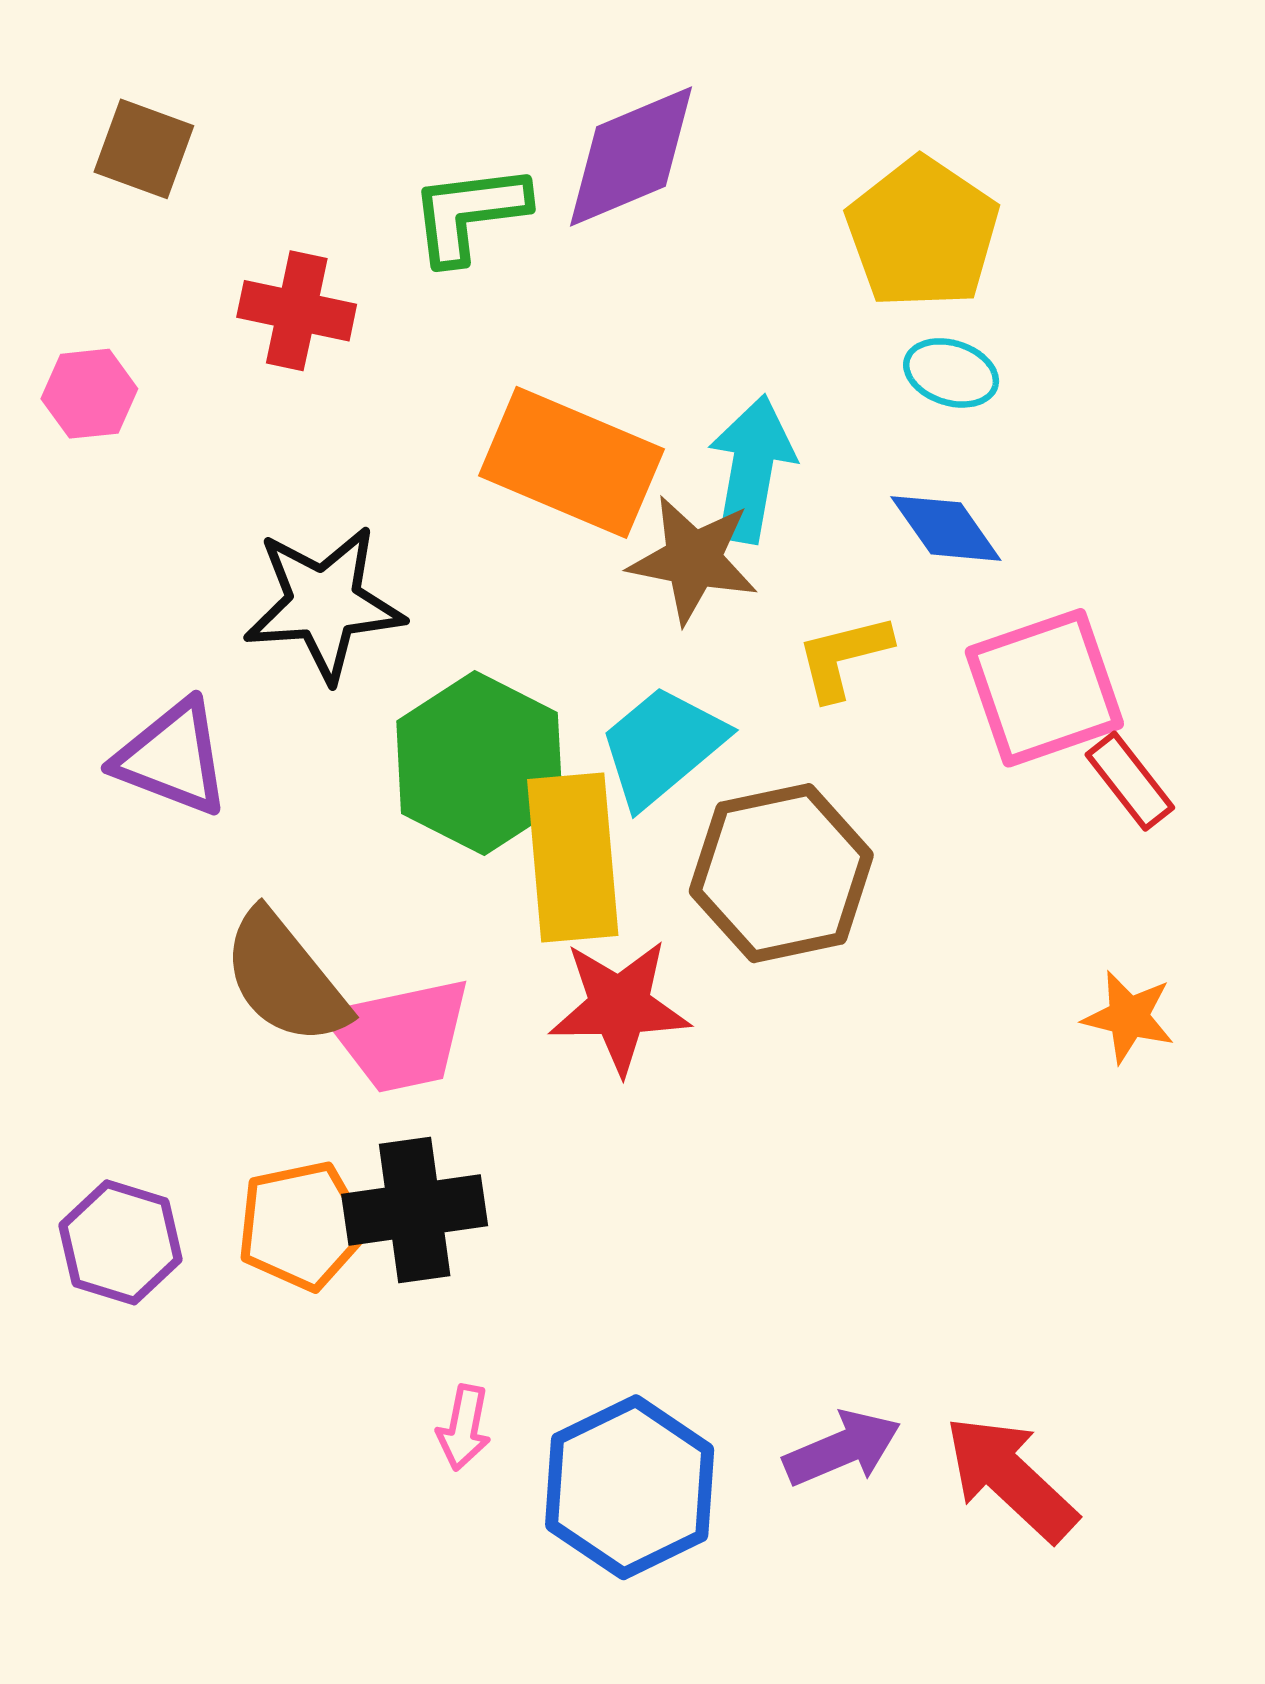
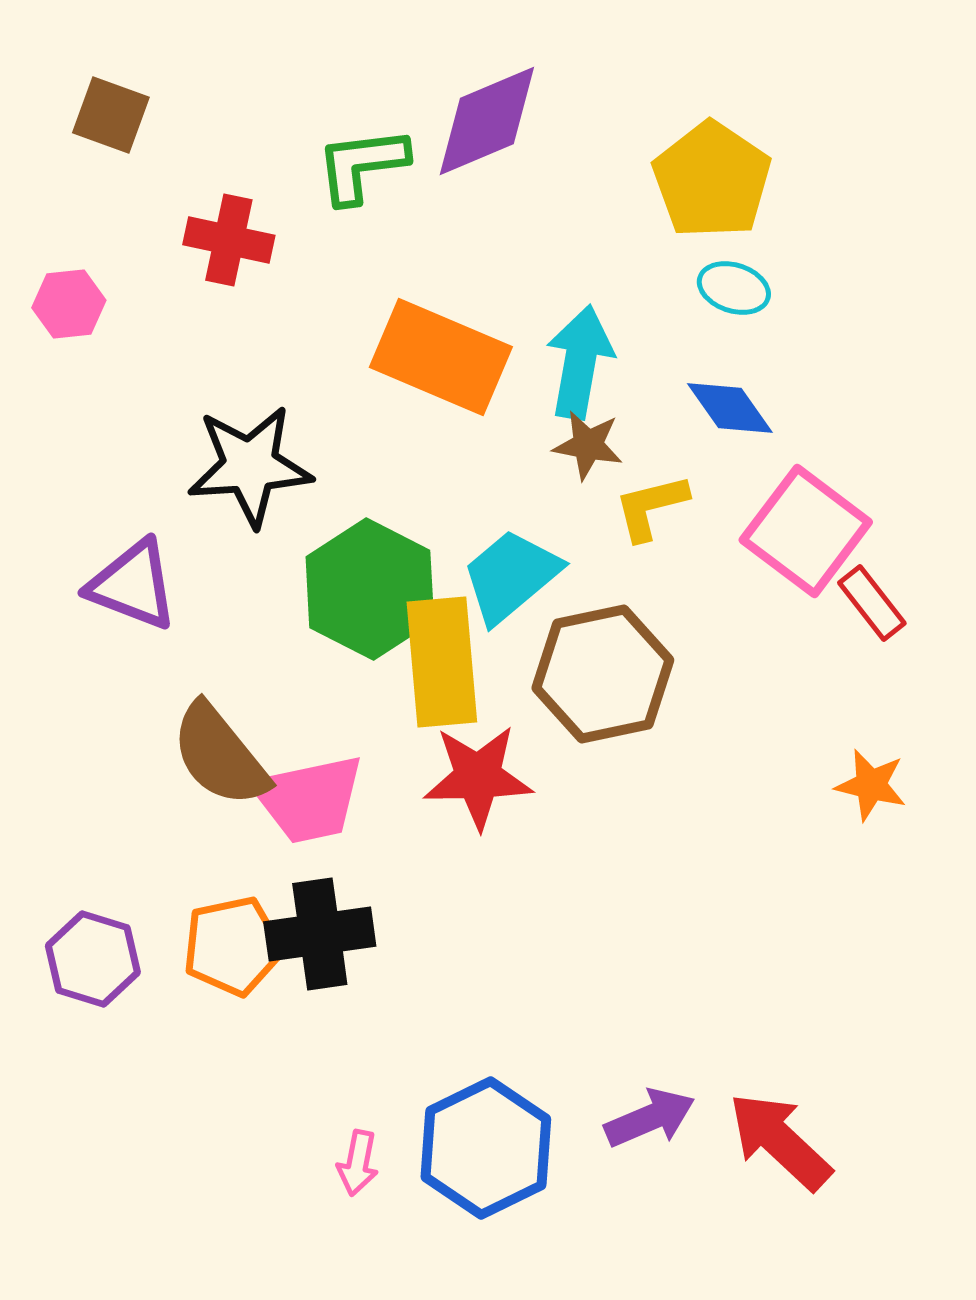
brown star: (693, 560) -> (588, 445), moved, size x0.7
pink square: (1044, 688) -> (806, 531), turned -34
pink arrow: (464, 1428) -> (358, 1163), moved

